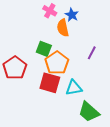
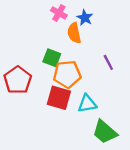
purple line: (92, 53) -> (108, 62), turned -56
orange pentagon: (57, 63) -> (67, 74), turned 30

